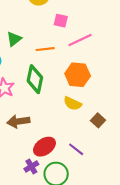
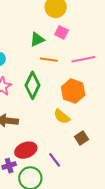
pink square: (61, 21) -> (62, 32), moved
green triangle: (14, 39) -> (37, 39), moved

